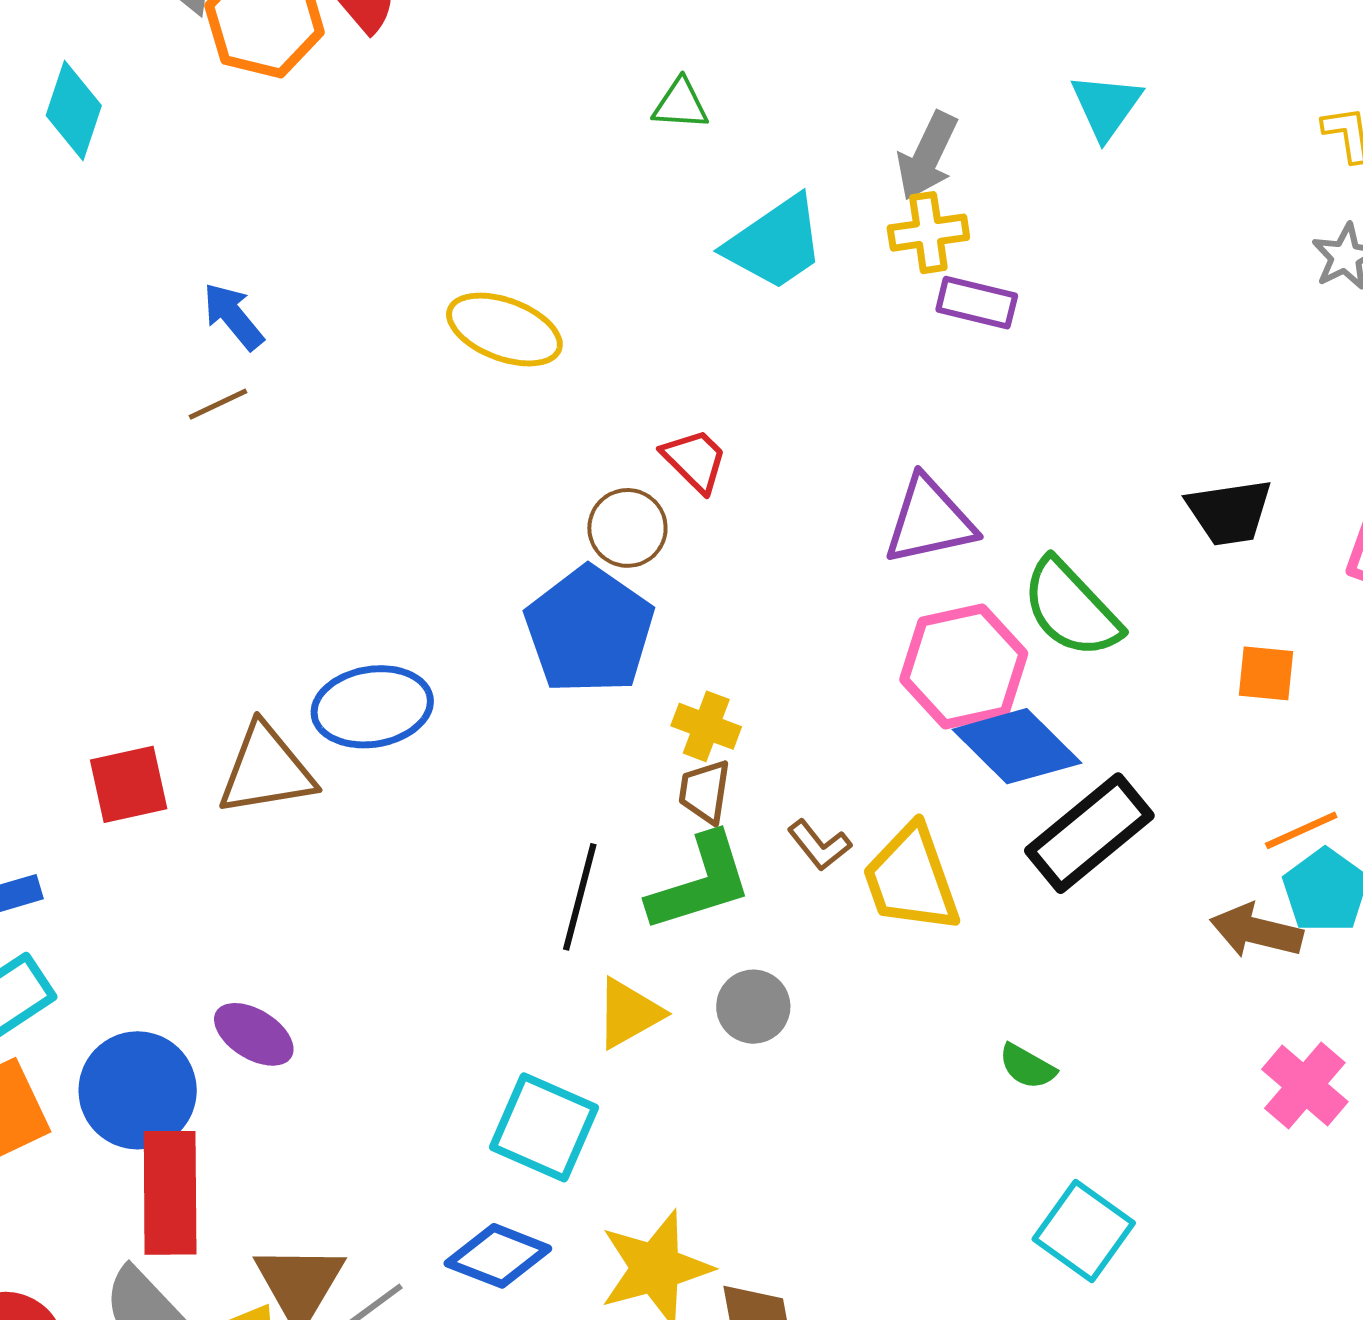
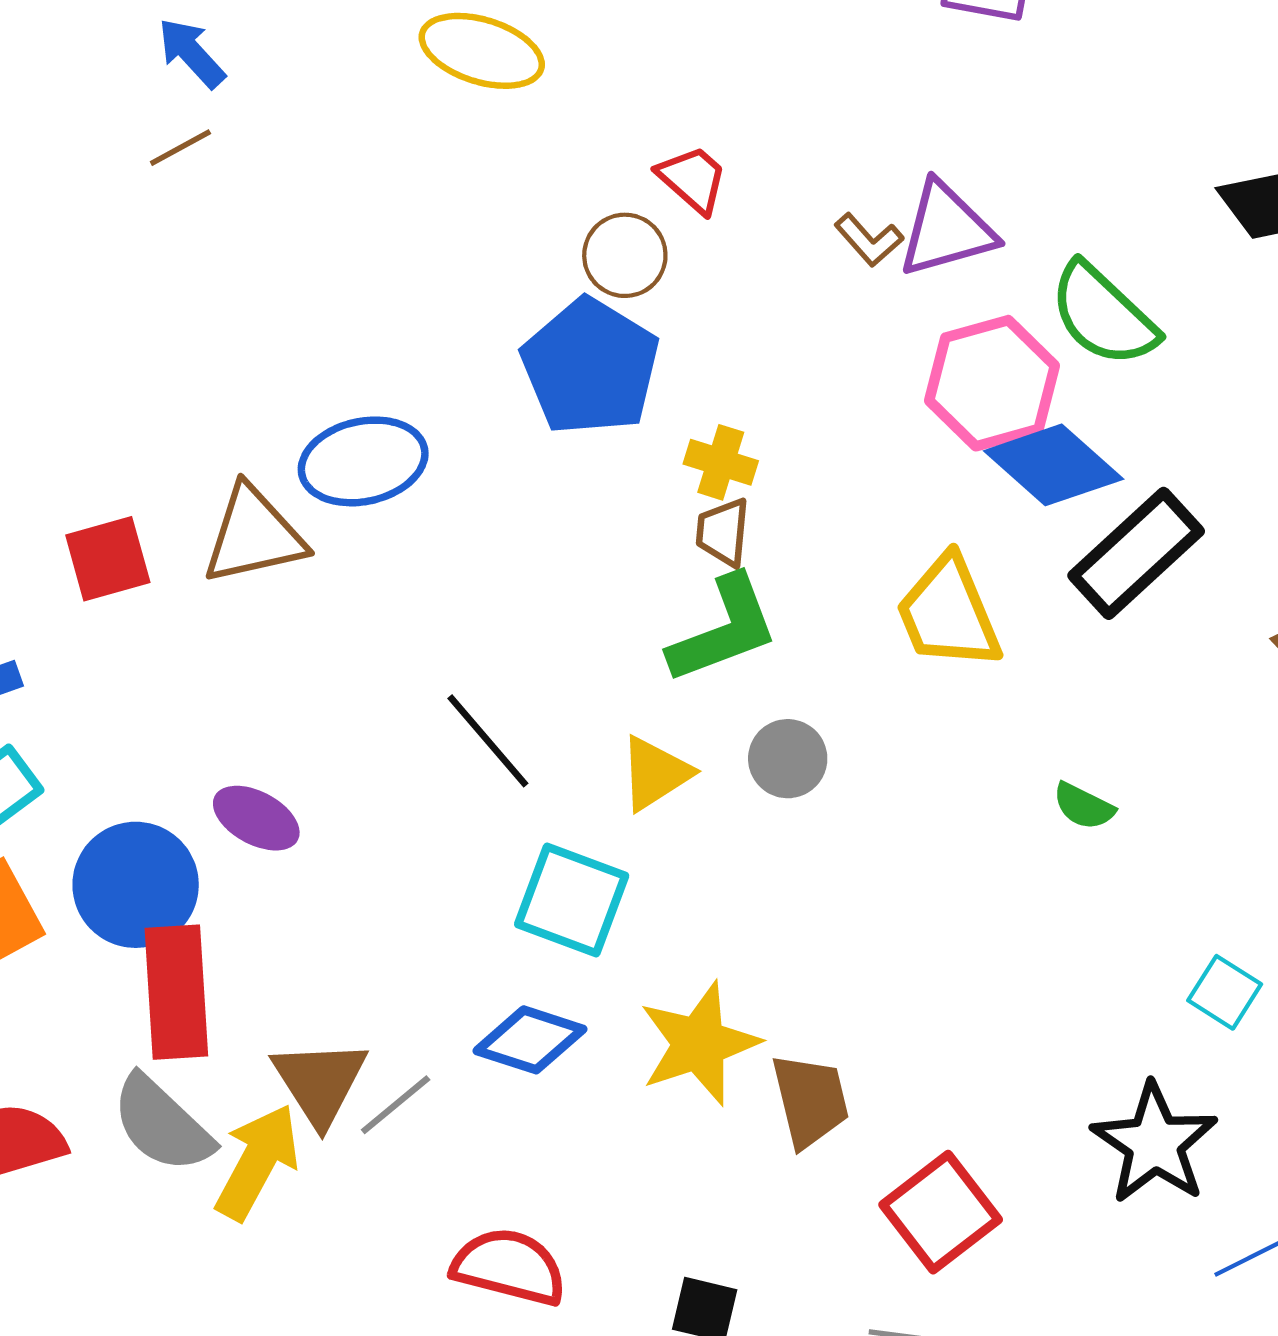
brown L-shape: (819, 845) -> (869, 240), moved
black line: (580, 897) -> (488, 741), moved, turned -52
cyan square: (1084, 1231) -> (1225, 992), moved, size x0.7

